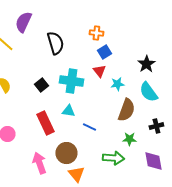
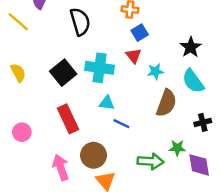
black square: (41, 85) -> (63, 73), size x1.5
cyan triangle: (68, 111) -> (107, 103), moved
green star: (129, 139) -> (177, 148), moved

